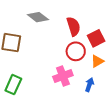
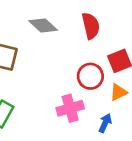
red semicircle: (73, 26) -> (91, 26), moved

